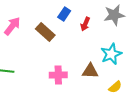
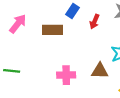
brown rectangle: (45, 32) -> (53, 30), turned -42

